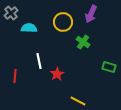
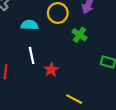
cyan semicircle: (29, 28) -> (29, 25), moved

